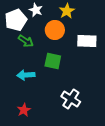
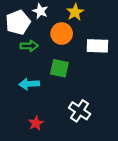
green arrow: (26, 41) -> (29, 46), turned -35
red star: (24, 110) -> (36, 123), moved

